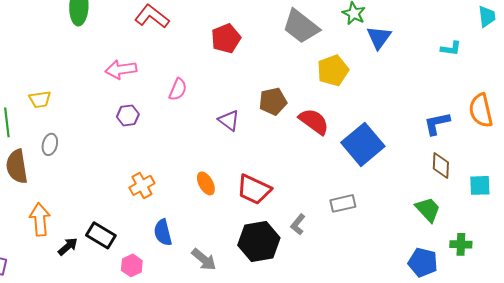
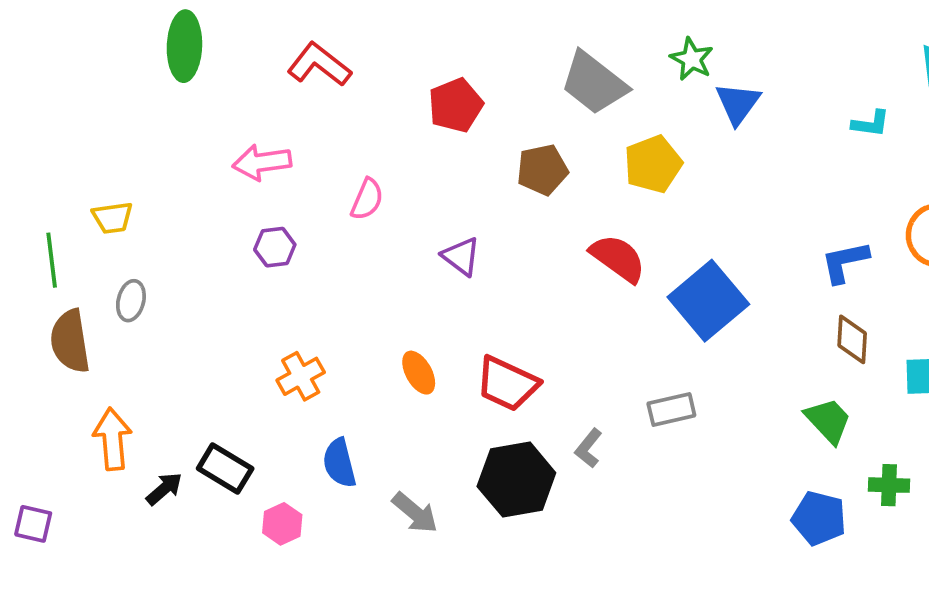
brown pentagon: (273, 101) -> (542, 170), moved

